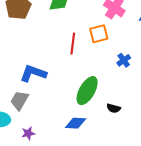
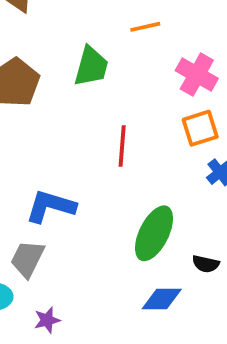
orange square: (99, 34) -> (200, 128), moved
blue diamond: (76, 123) -> (162, 299), moved

